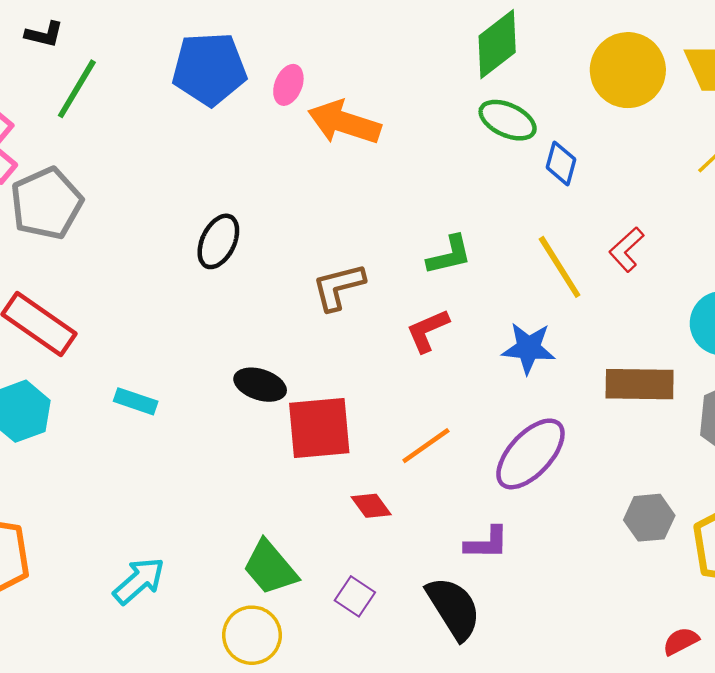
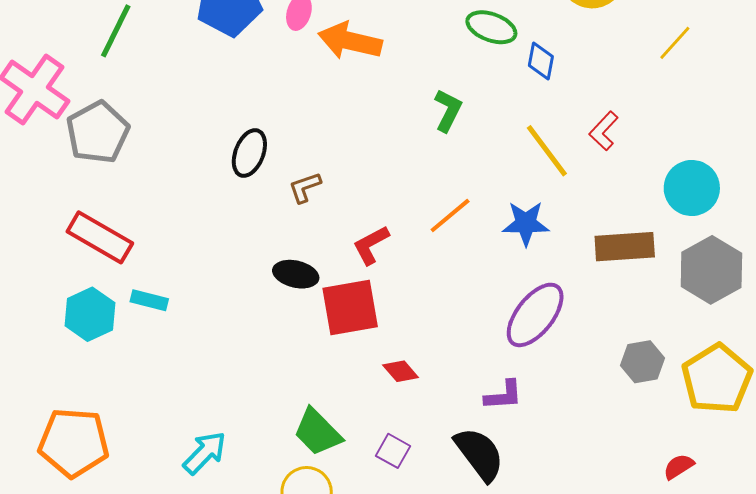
green L-shape: (449, 255) -> (448, 110), moved, turned -45
brown L-shape: (338, 287) -> (305, 187), moved, size x0.7
red L-shape: (428, 331) -> (371, 245), moved
cyan rectangle: (136, 401) -> (149, 300), moved
orange line: (426, 446) -> (450, 216), moved

